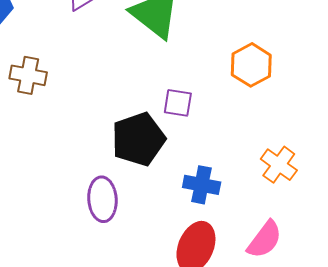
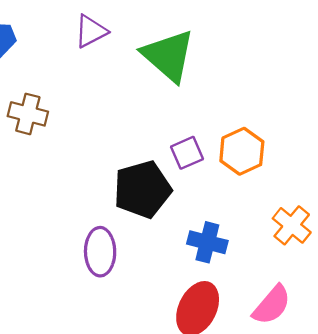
orange hexagon: (251, 65) -> (242, 151), moved
purple square: (178, 103) -> (187, 153), turned -36

